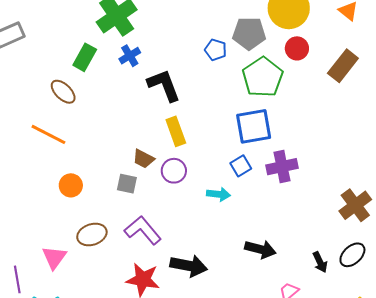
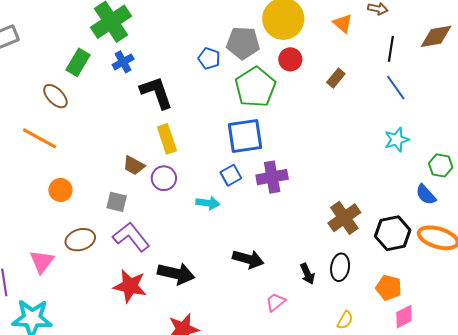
brown rectangle: (343, 66) -> (336, 78), size x0.6
gray square: (127, 184) -> (117, 202), moved
black ellipse: (352, 255) -> (340, 267), turned -40

